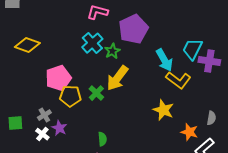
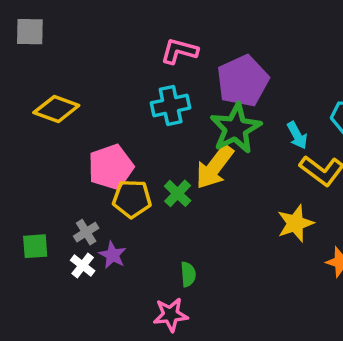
cyan cross: (92, 43) -> (171, 105), turned 30
green star: (112, 51) -> (236, 128), moved, size x1.8
cyan arrow: (164, 60) -> (297, 135), size x0.7
yellow star: (163, 110) -> (295, 223), turned 30

